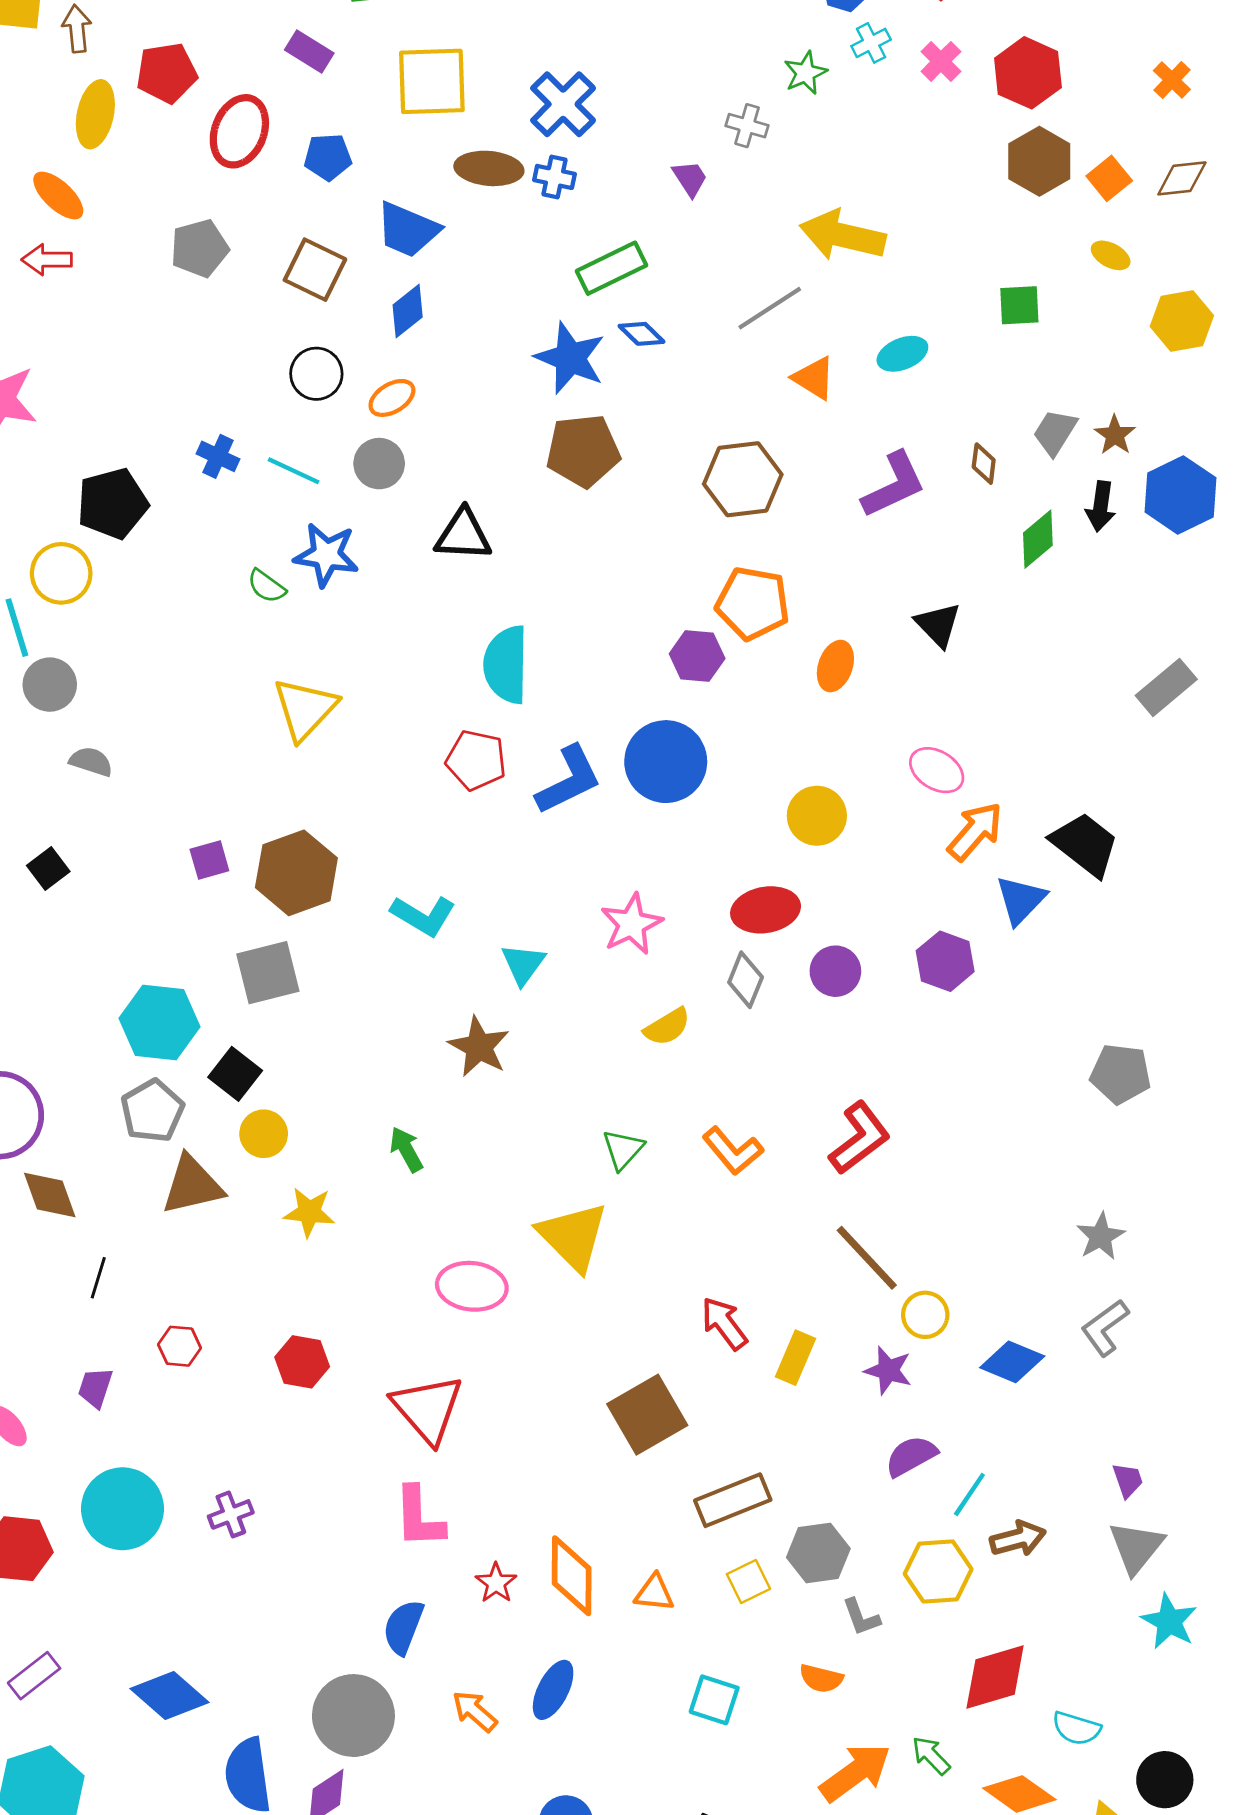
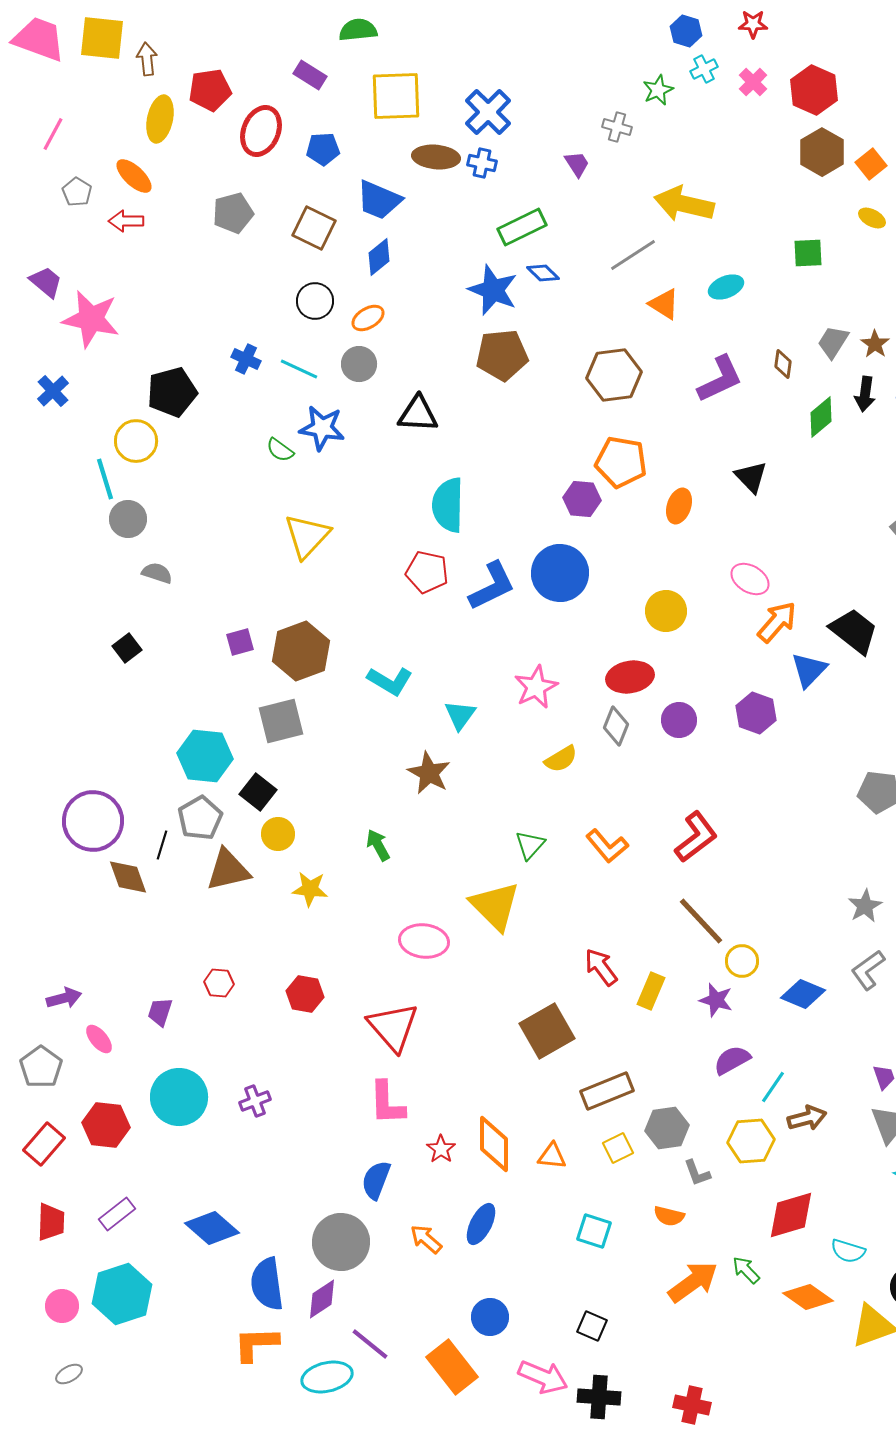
black line: (98, 1278) -> (162, 845), moved

